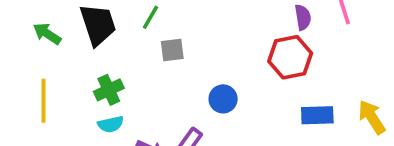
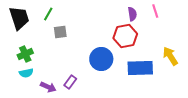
blue circle: (223, 99) -> (101, 59), moved, size x1.5
blue rectangle: (317, 115) -> (140, 68), size x1.4
yellow arrow: (372, 117) -> (170, 56), moved

